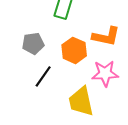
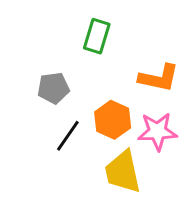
orange hexagon: (74, 50) -> (113, 120), moved

